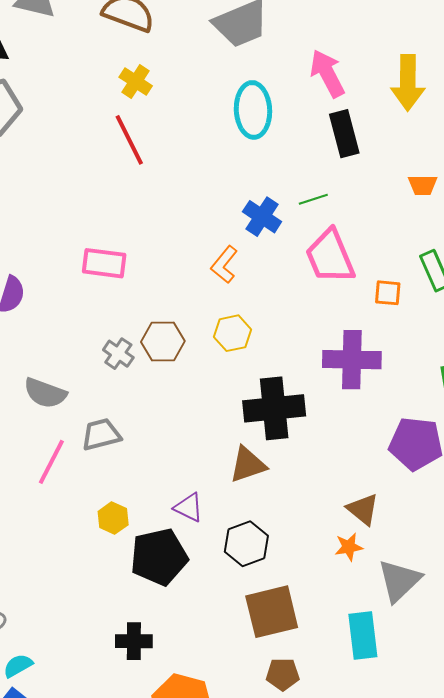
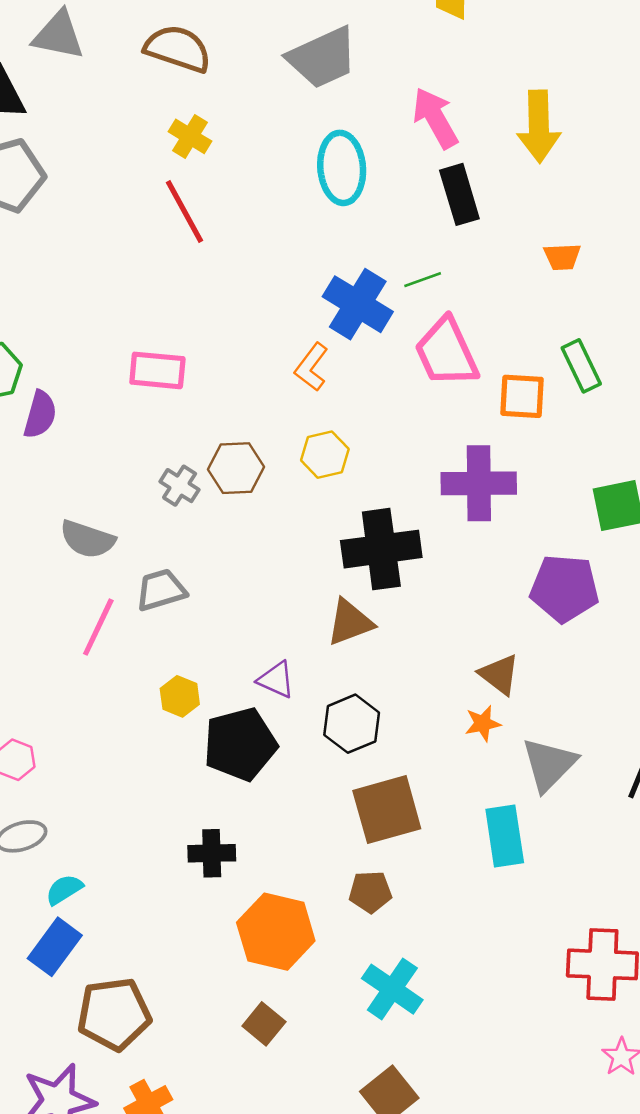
blue cross: (262, 217) -> (358, 304), size x1.4
orange square: (388, 293) -> (522, 396), size x1.4
brown pentagon: (283, 674) -> (370, 892), moved

